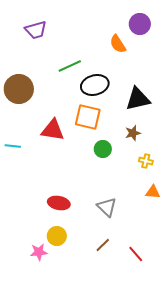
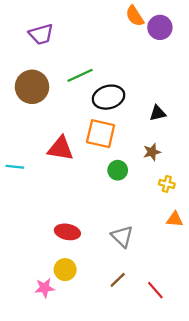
orange semicircle: (118, 44) -> (135, 16), moved
brown circle: (19, 89) -> (32, 87), moved
black triangle: (138, 99) -> (158, 113), size x0.6

